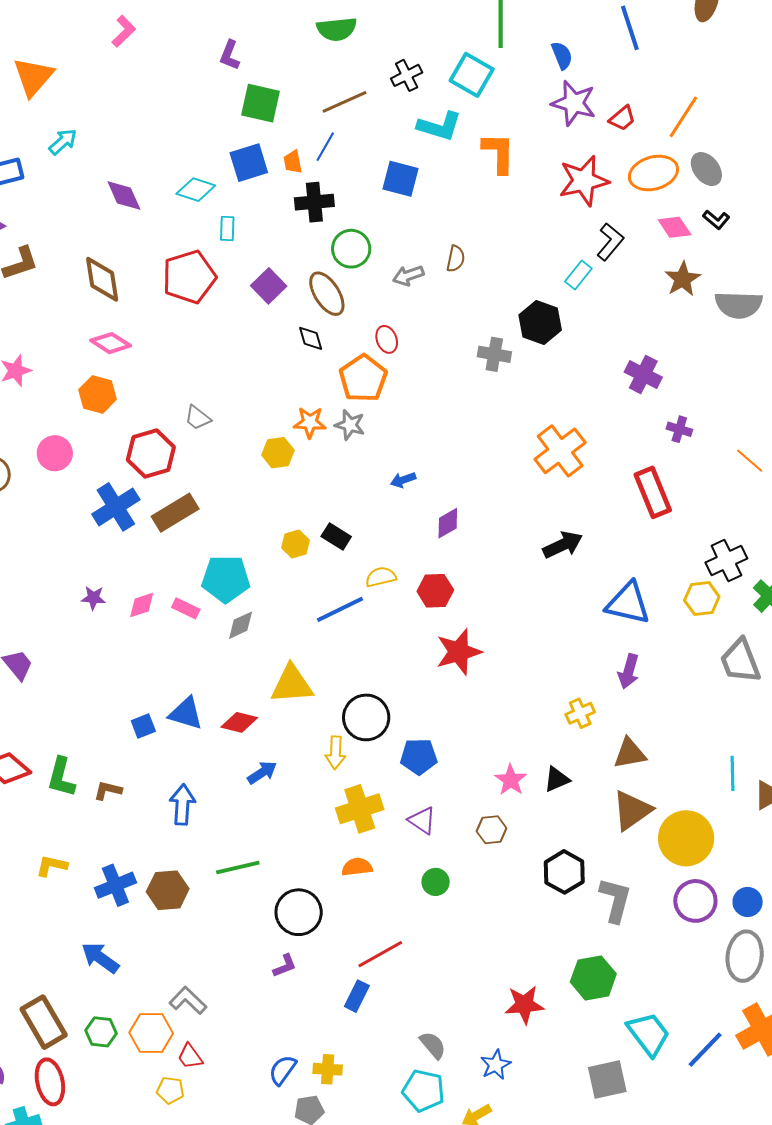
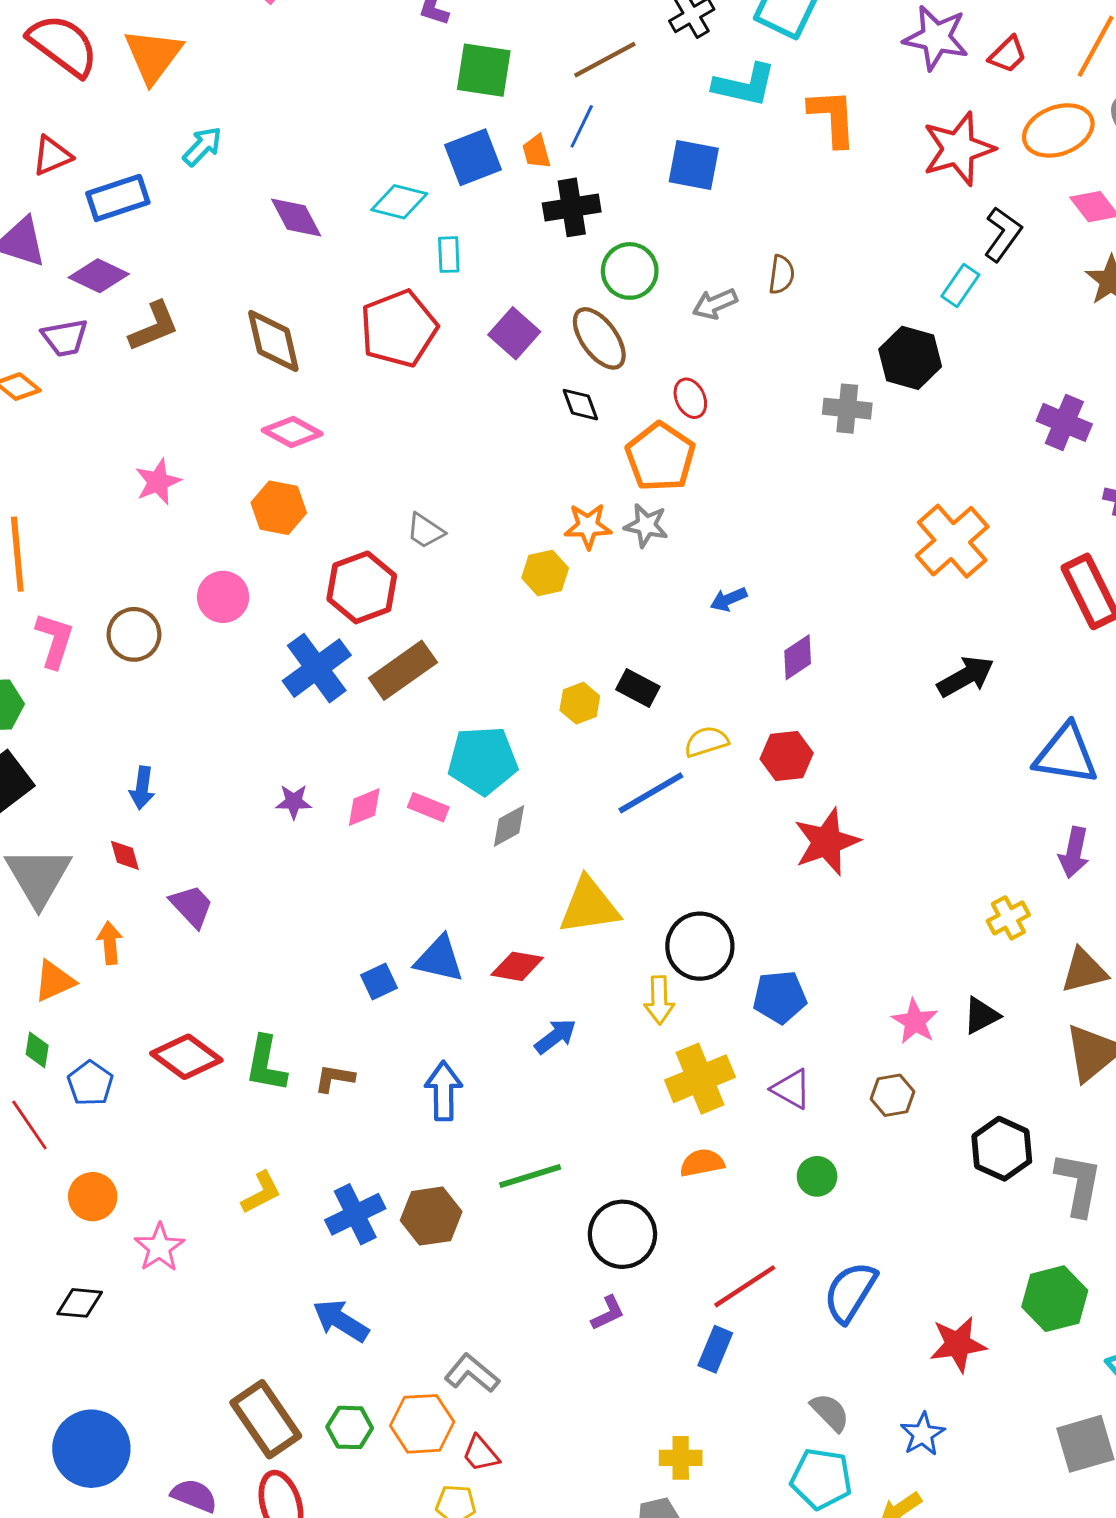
yellow L-shape: (52, 866) -> (261, 1193), turned 144
blue semicircle: (283, 1070) -> (850, 1292), moved, size x1.4

